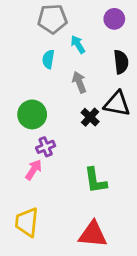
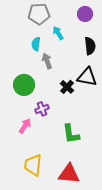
gray arrow: (79, 82) -> (47, 61), moved
purple cross: (46, 147) -> (42, 109), moved
yellow trapezoid: (27, 222) -> (33, 165), moved

